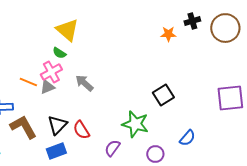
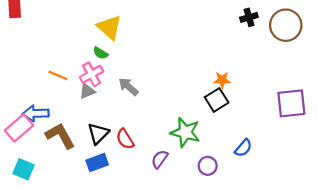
orange star: (168, 34) -> (222, 80), moved
orange line: (28, 82) -> (58, 75), moved

